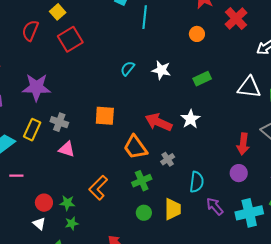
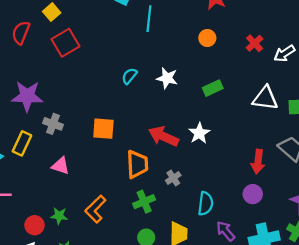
red cross: (236, 19) -> (255, 43), moved, size x0.7
gray cross: (59, 122) -> (53, 124), moved
orange trapezoid: (135, 147) -> (137, 164), turned -148
green star: (67, 203) -> (59, 216), moved

